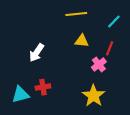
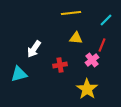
red cross: (43, 87) -> (60, 65), moved
cyan triangle: (20, 95) -> (19, 74), moved

